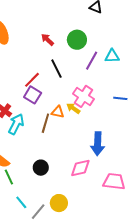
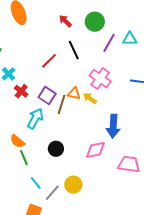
purple square: (33, 95) -> (47, 95), moved
yellow arrow: (73, 108) -> (90, 98), moved
cyan arrow: (16, 124) -> (35, 118), moved

